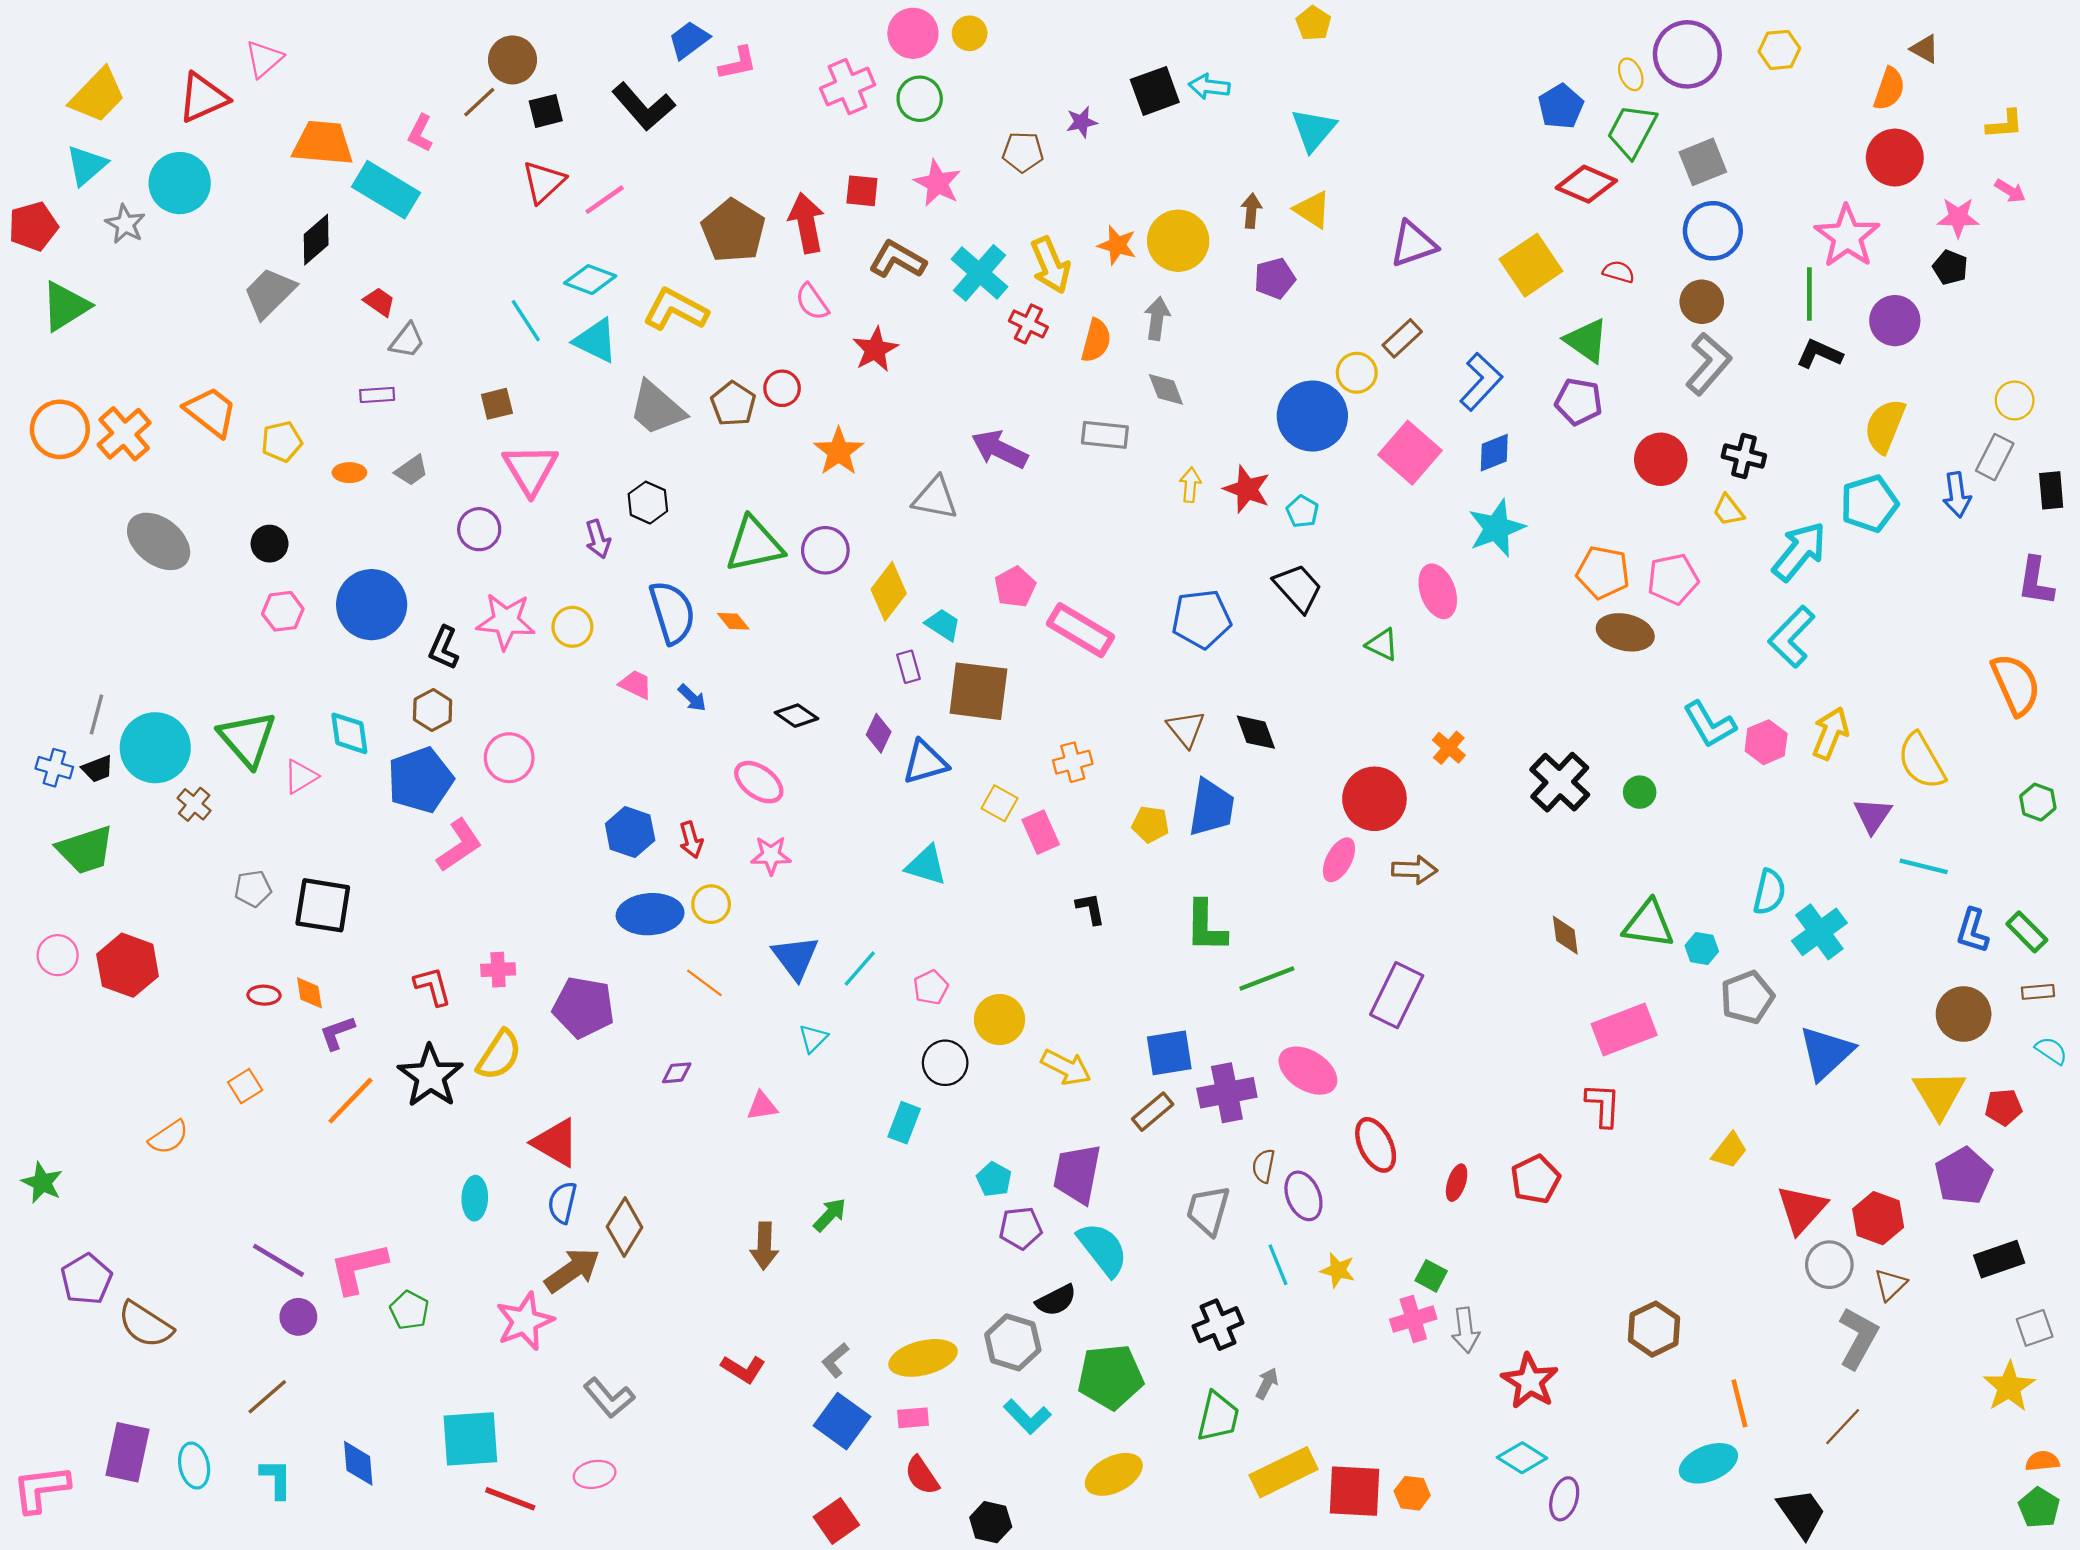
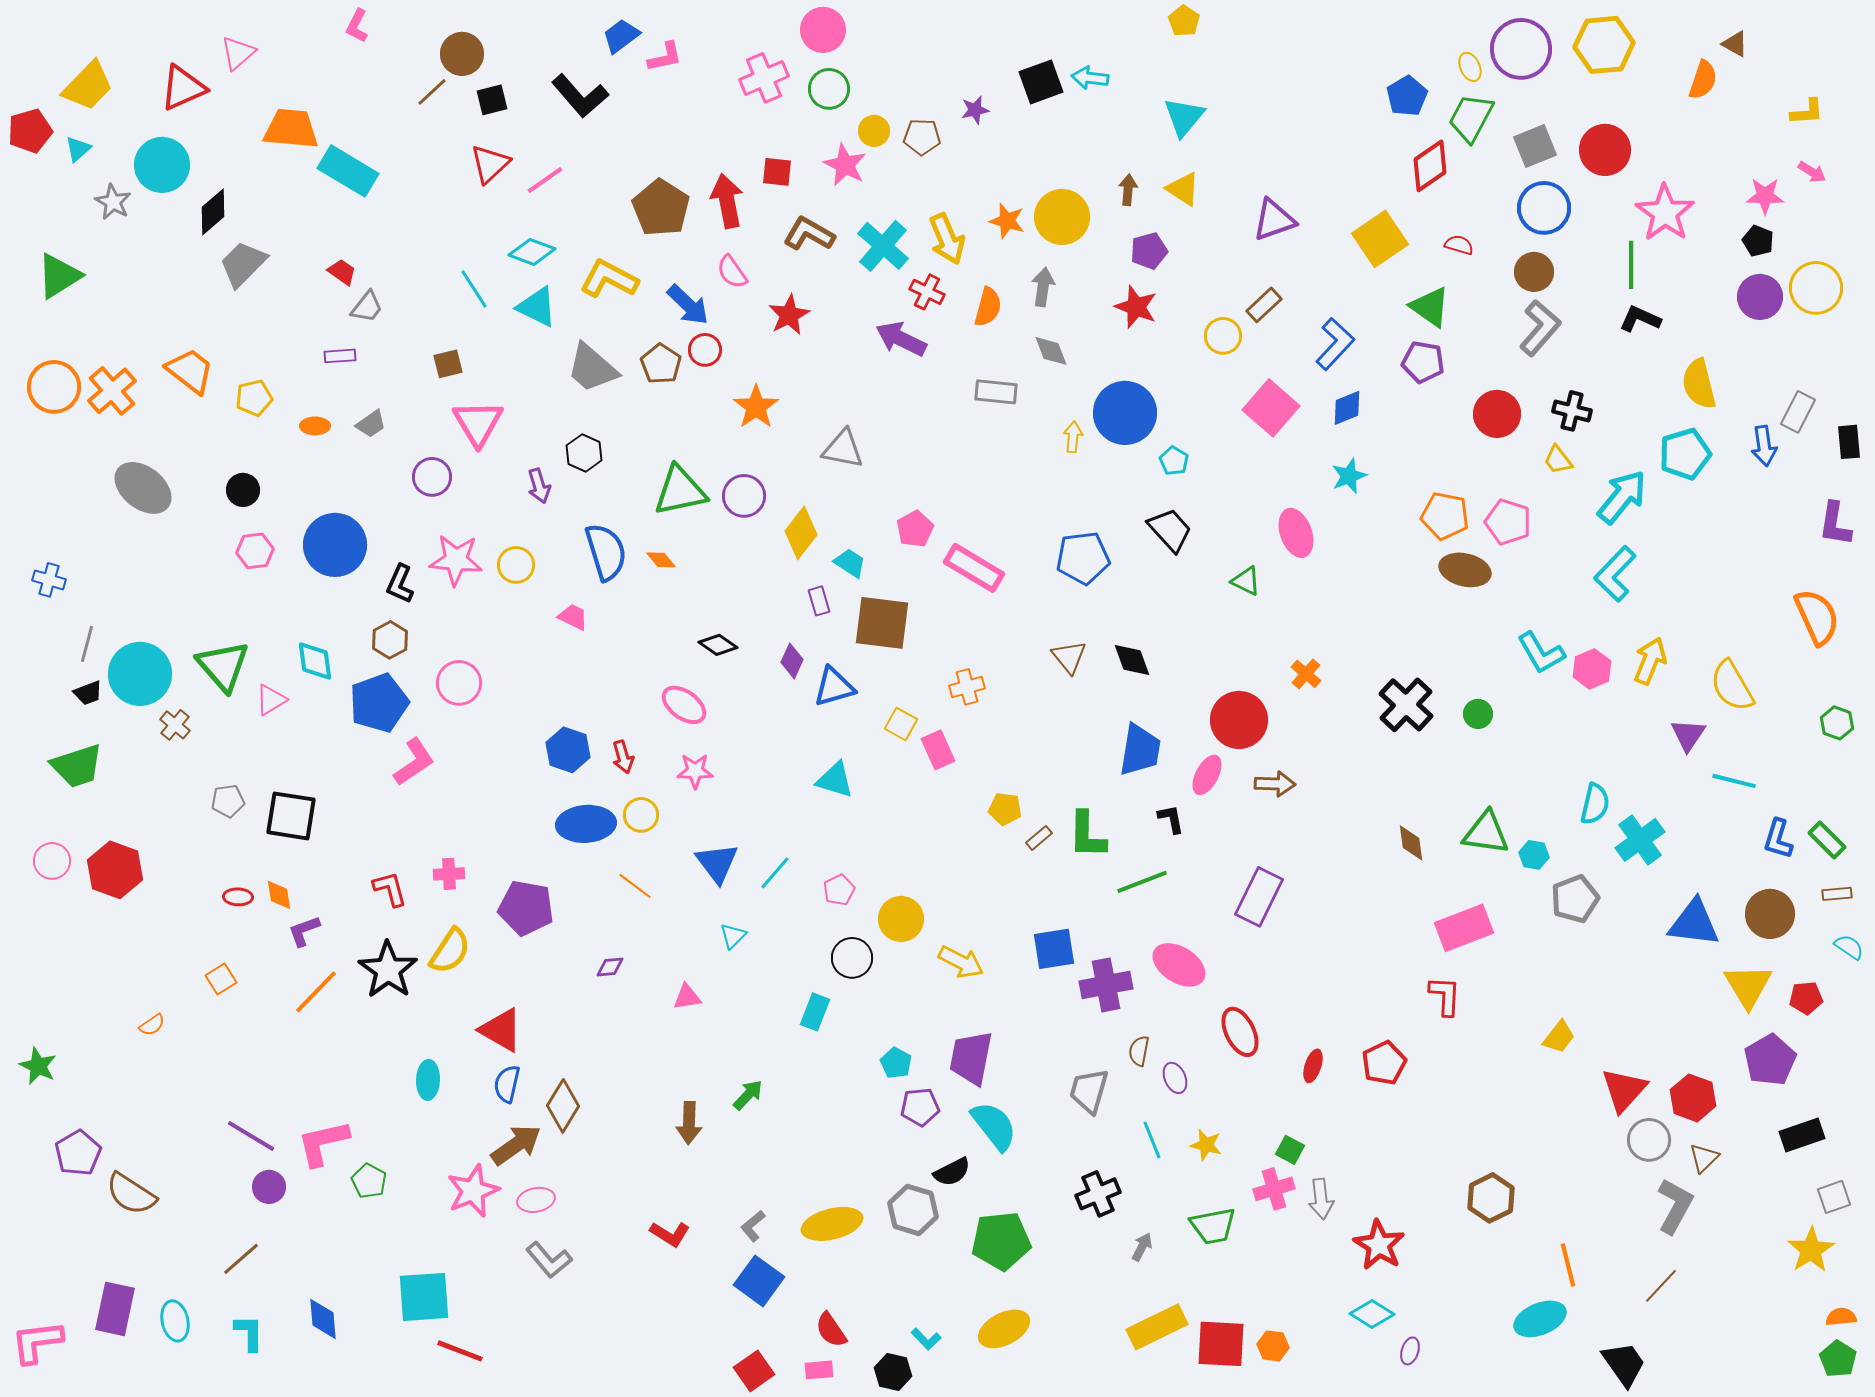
yellow circle: (970, 33) -> (874, 131), moved
yellow hexagon: (1779, 50) -> (1604, 45), size x1.6
pink L-shape: (420, 133) -> (357, 26), moved
red circle: (1895, 158) -> (1605, 150), moved
cyan triangle: (86, 165) -> (78, 149), size x0.7
red diamond: (1586, 184) -> (1430, 166), turned -58
red pentagon: (33, 226) -> (30, 131), moved
black diamond: (316, 240) -> (213, 212), moved
purple circle: (1895, 321) -> (1760, 297), moved
yellow circle: (2015, 400) -> (1816, 288), moved, size x1.5
blue circle: (1312, 416) -> (1125, 413), moved
yellow semicircle: (1885, 426) -> (1699, 384), turned -36
purple arrow: (1000, 449) -> (901, 339), moved
red star: (1247, 489) -> (1136, 307), moved
cyan star: (1497, 528) -> (1349, 476), size x0.7
pink pentagon: (1673, 579) -> (1508, 522), turned 30
blue arrow: (692, 698) -> (688, 305), moved, size x1.6
blue cross: (54, 768) -> (49, 580), moved
blue trapezoid: (1211, 808) -> (1140, 750), moved
yellow pentagon: (1150, 824) -> (1005, 809), moved
black L-shape: (1090, 909) -> (1171, 819), moved
blue triangle: (1826, 1053) -> (1694, 923), moved, turned 50
brown rectangle: (1153, 1112) -> (1039, 838), moved, size x0.7
orange semicircle: (169, 1137) -> (152, 1025), size x0.7
purple ellipse: (1303, 1196) -> (1175, 1078), size x0.7
cyan L-shape: (1027, 1417) -> (926, 1339), moved, size x0.7
green trapezoid: (1218, 1417) -> (1213, 1226), moved, turned 66
pink rectangle: (913, 1418) -> (819, 1370), moved
pink ellipse: (595, 1474) -> (536, 1200), moved
purple ellipse: (1564, 1499) -> (1410, 1351), size x0.7

